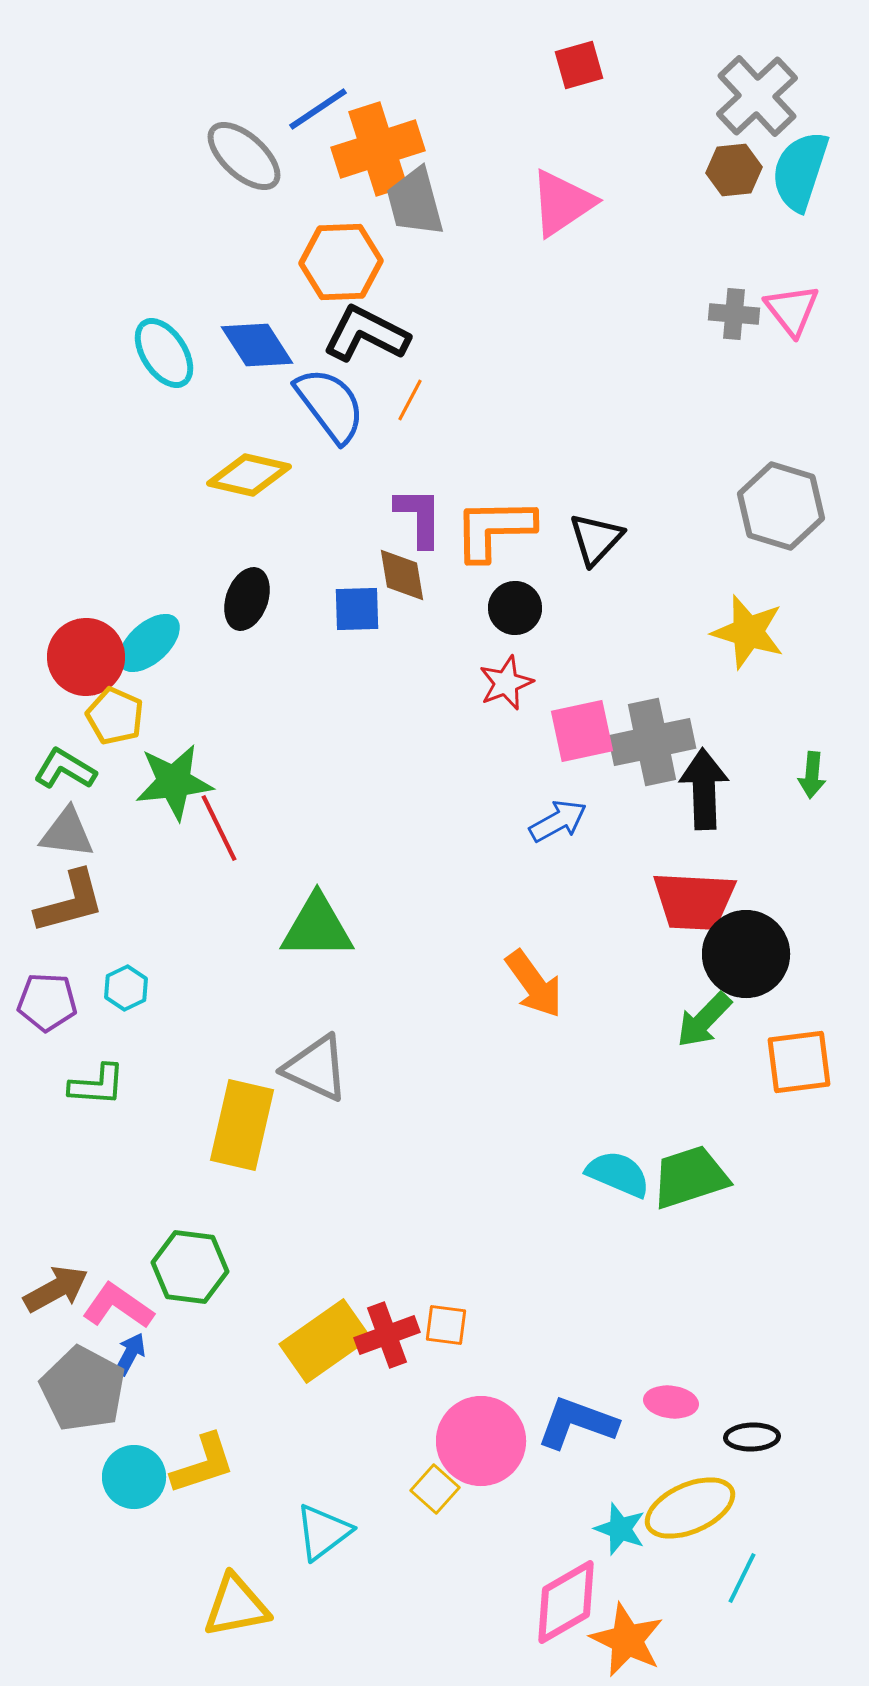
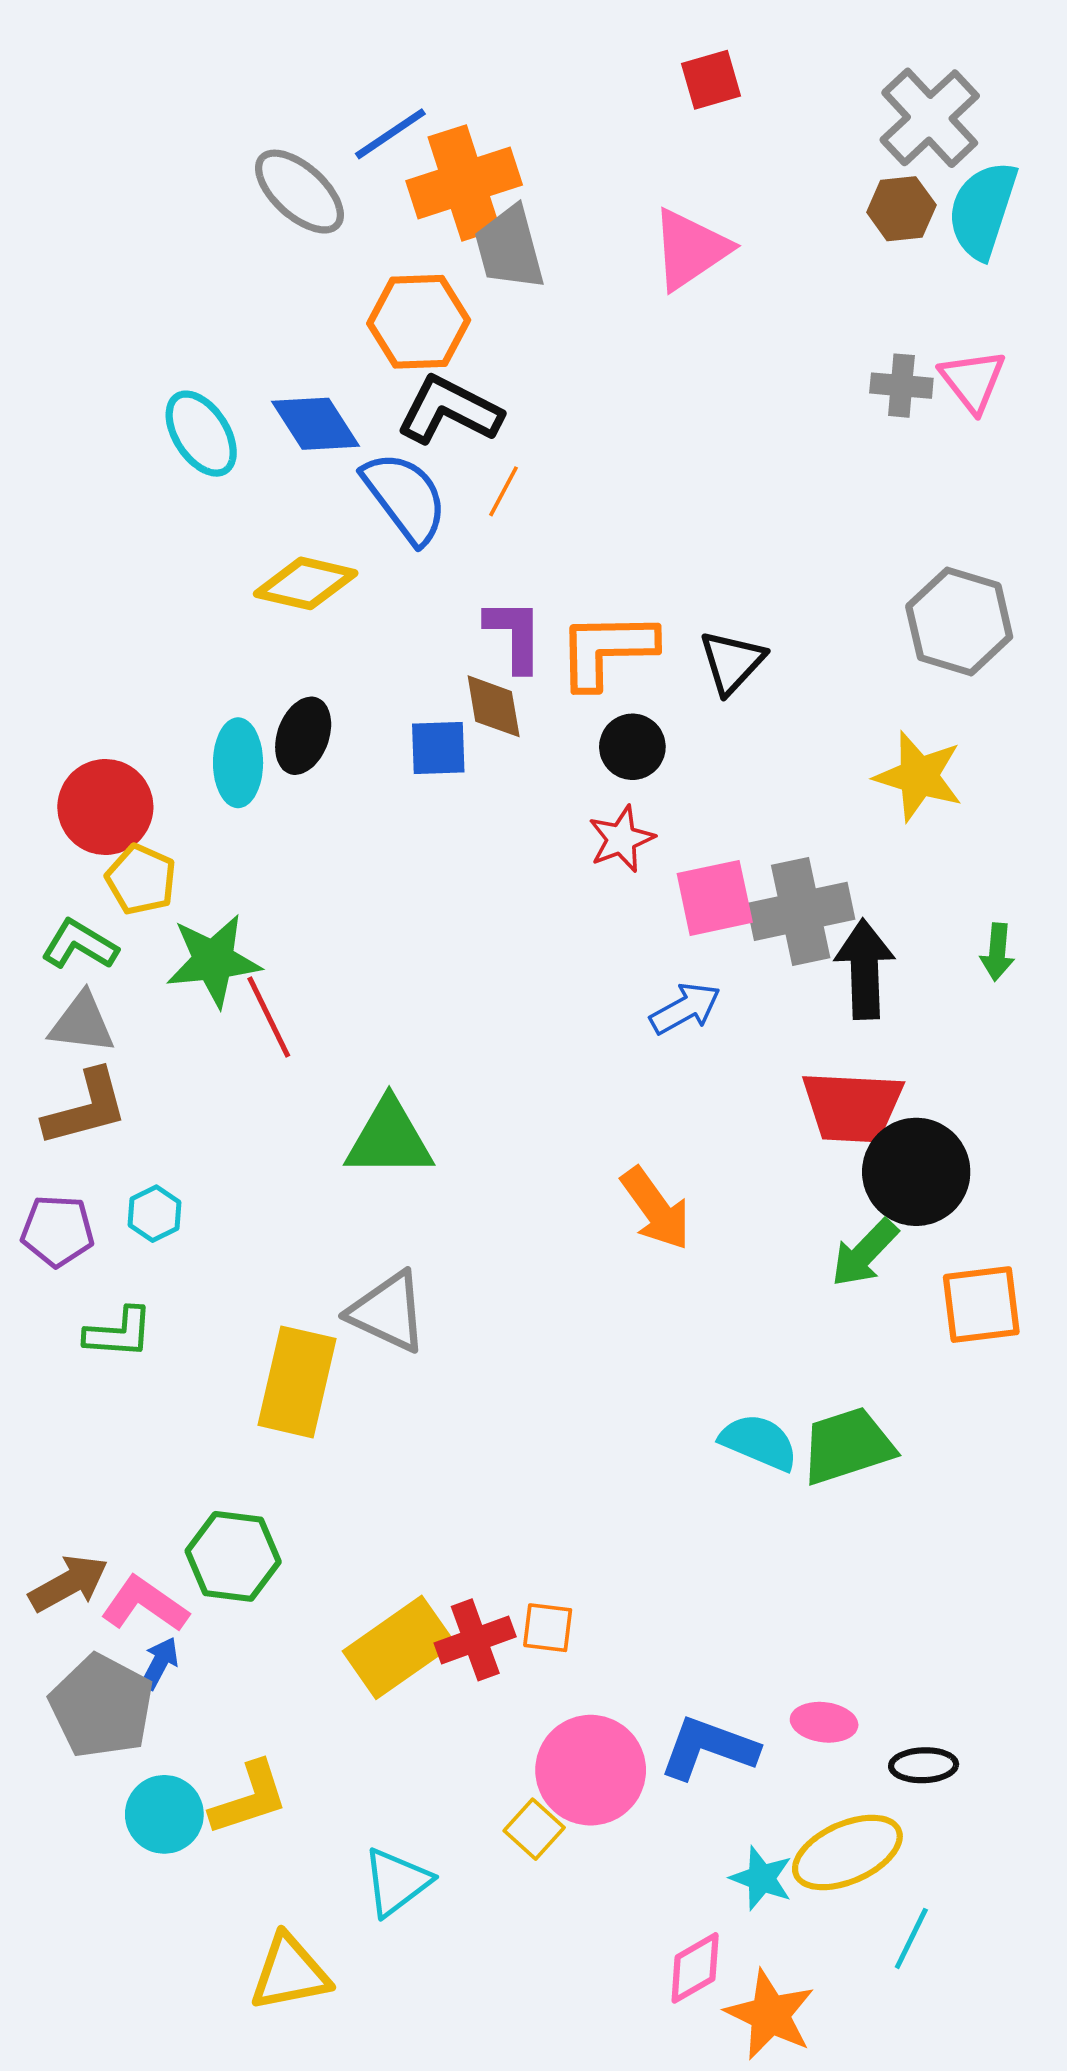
cyan ellipse: (149, 643) -> (238, 763), moved, turned -48
pink diamond: (566, 1602) -> (695, 1968), size x0.7

